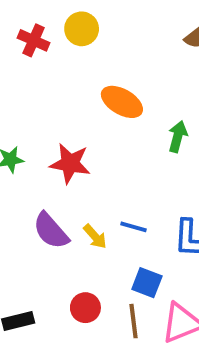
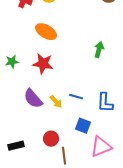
orange ellipse: (122, 102) -> (46, 32), moved
brown line: (133, 321) -> (64, 156), moved

